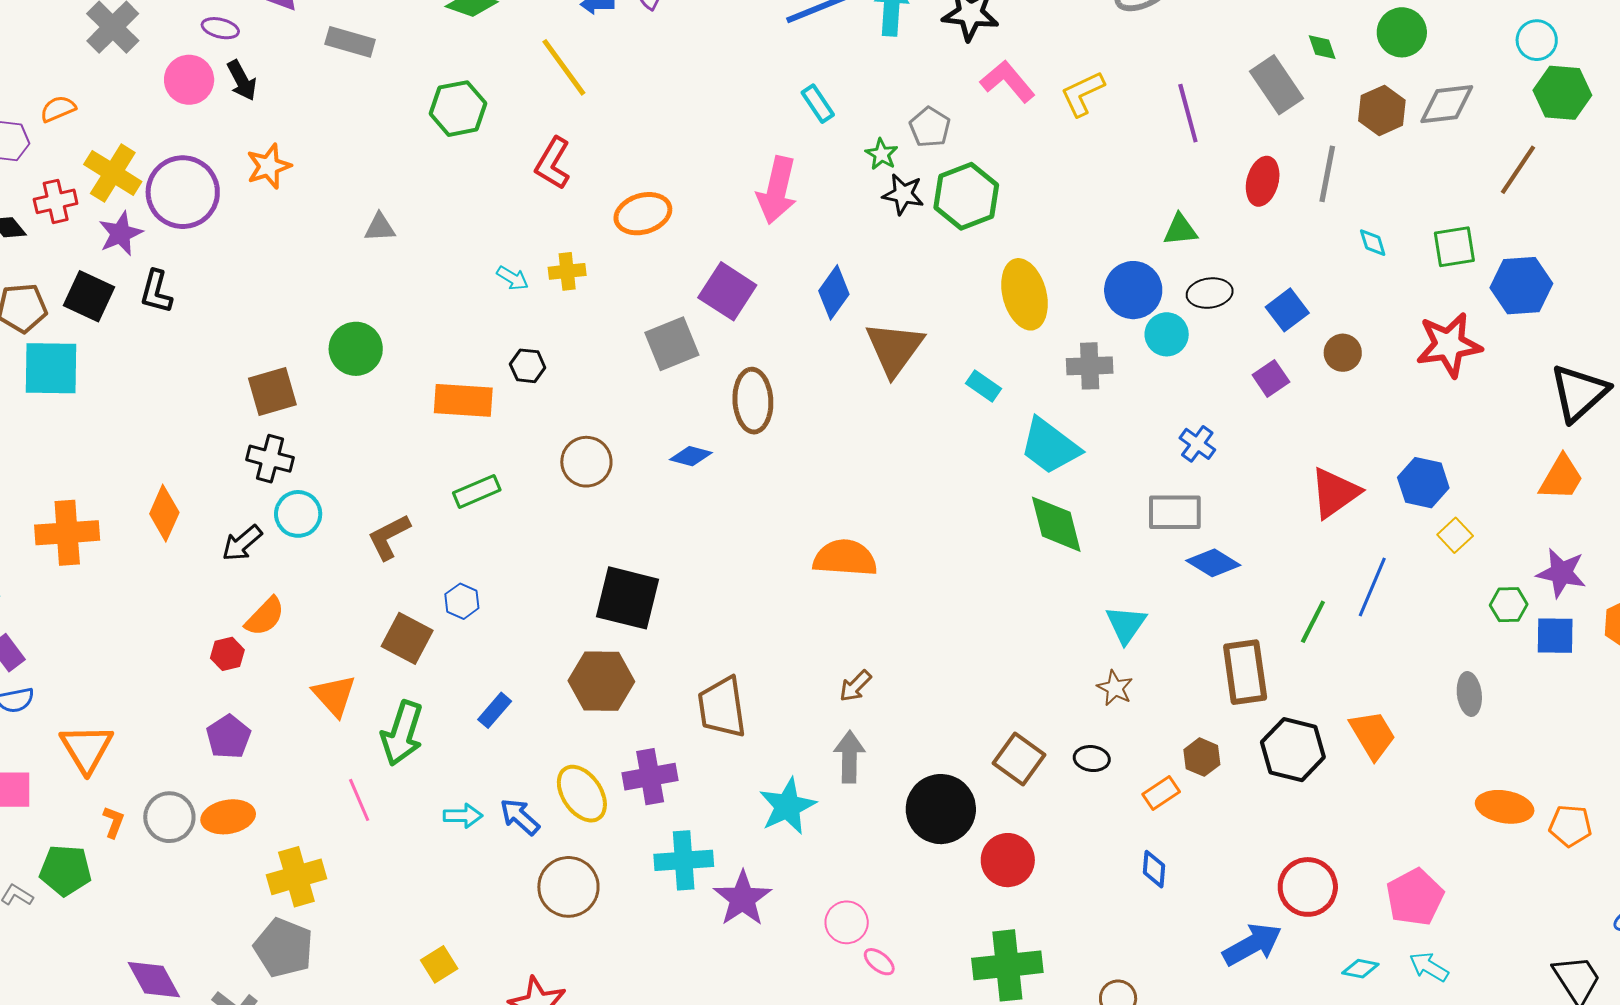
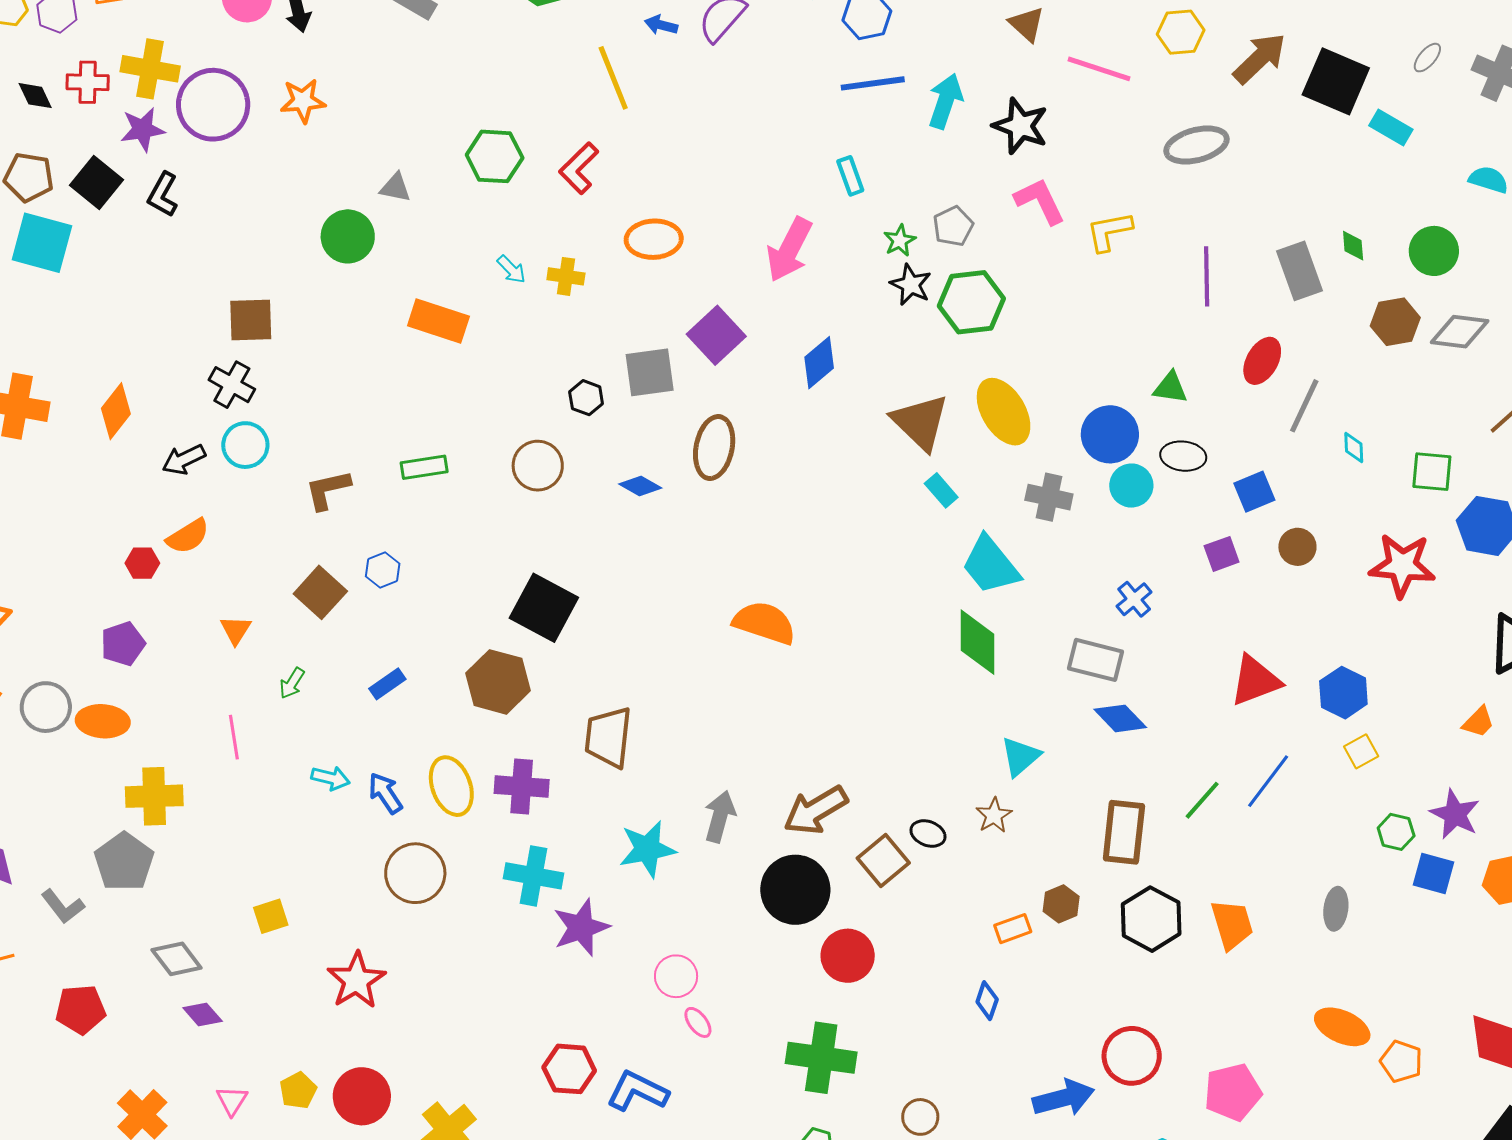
green hexagon: (458, 109) -> (495, 156), moved
yellow cross: (113, 173) -> (150, 69), turned -36
gray line: (1327, 174) -> (1304, 406), moved
yellow ellipse: (1024, 294) -> (1004, 412), turned -30
green circle: (356, 349) -> (348, 236), moved
brown triangle: (894, 349) -> (920, 422), moved, turned -36
black hexagon: (528, 366) -> (586, 398), moved
orange rectangle: (463, 400) -> (438, 321), moved
orange trapezoid: (1561, 478) -> (1478, 722), size x0.7
brown arrow: (855, 686) -> (816, 810), moved, size x1.8
orange triangle: (334, 696) -> (236, 630), size x0.7
green arrow: (402, 733) -> (292, 683), size x0.5
black ellipse: (1092, 759) -> (928, 834), moved

